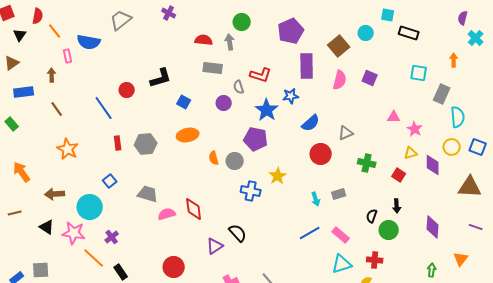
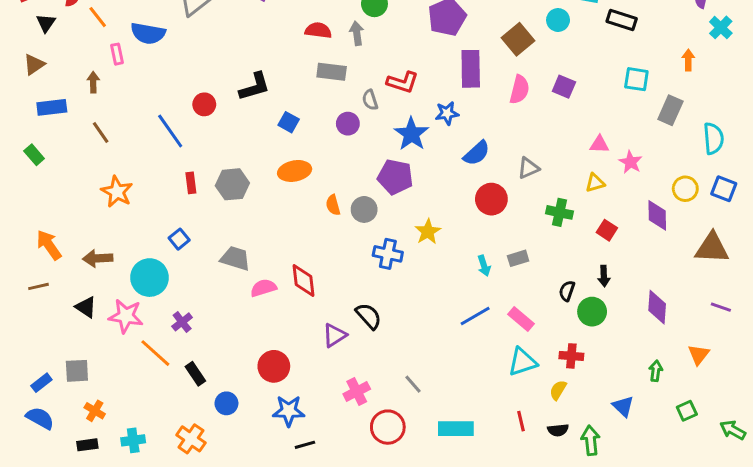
cyan semicircle: (458, 117) -> (713, 138), moved
yellow triangle: (411, 153) -> (595, 183), moved
orange arrow: (22, 172) -> (49, 245), moved

